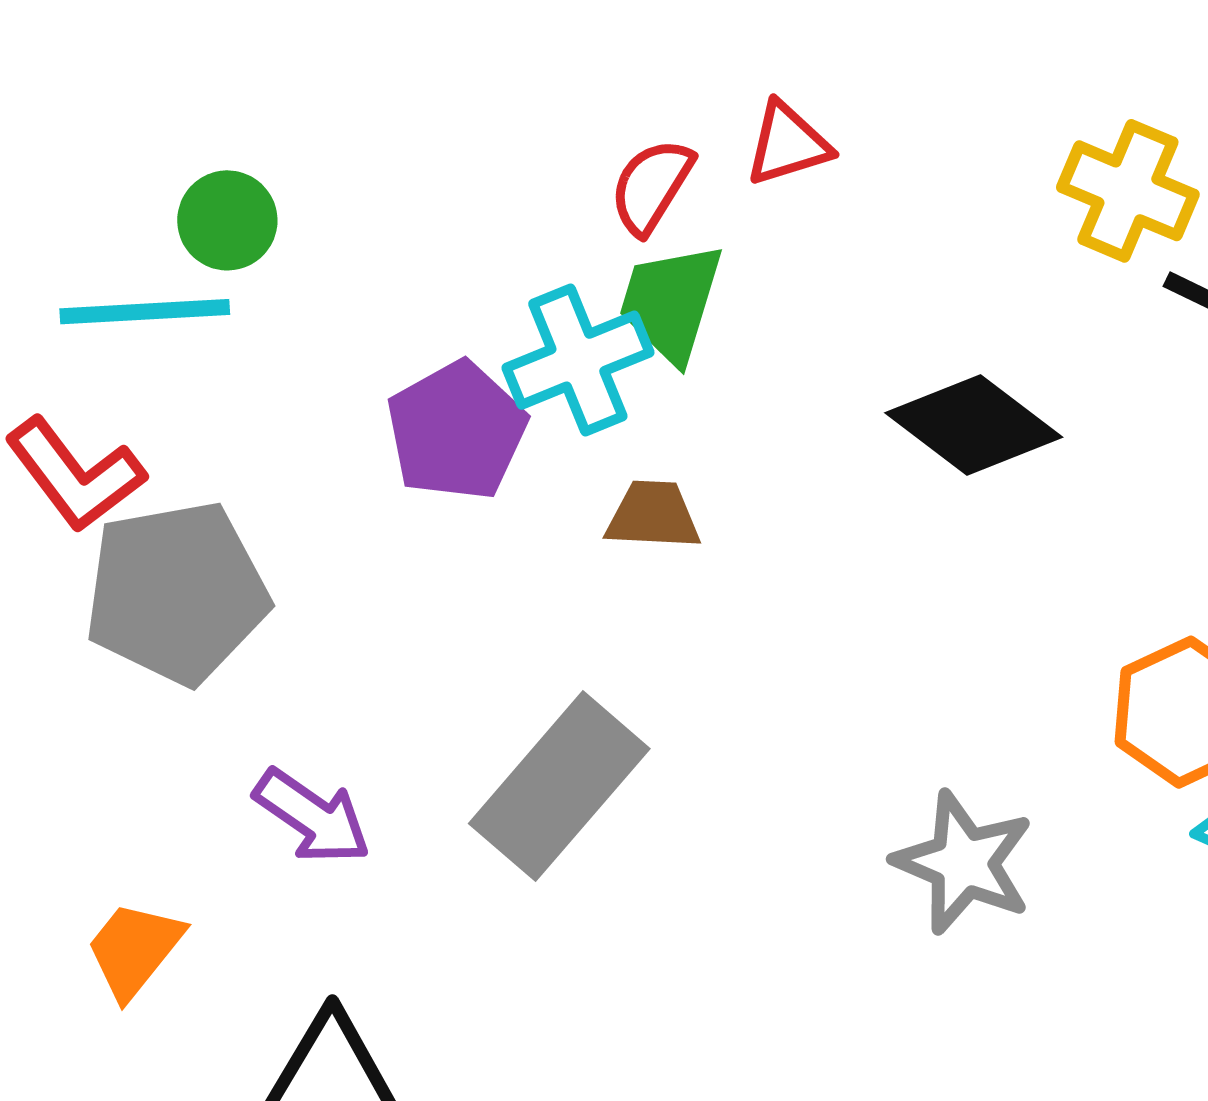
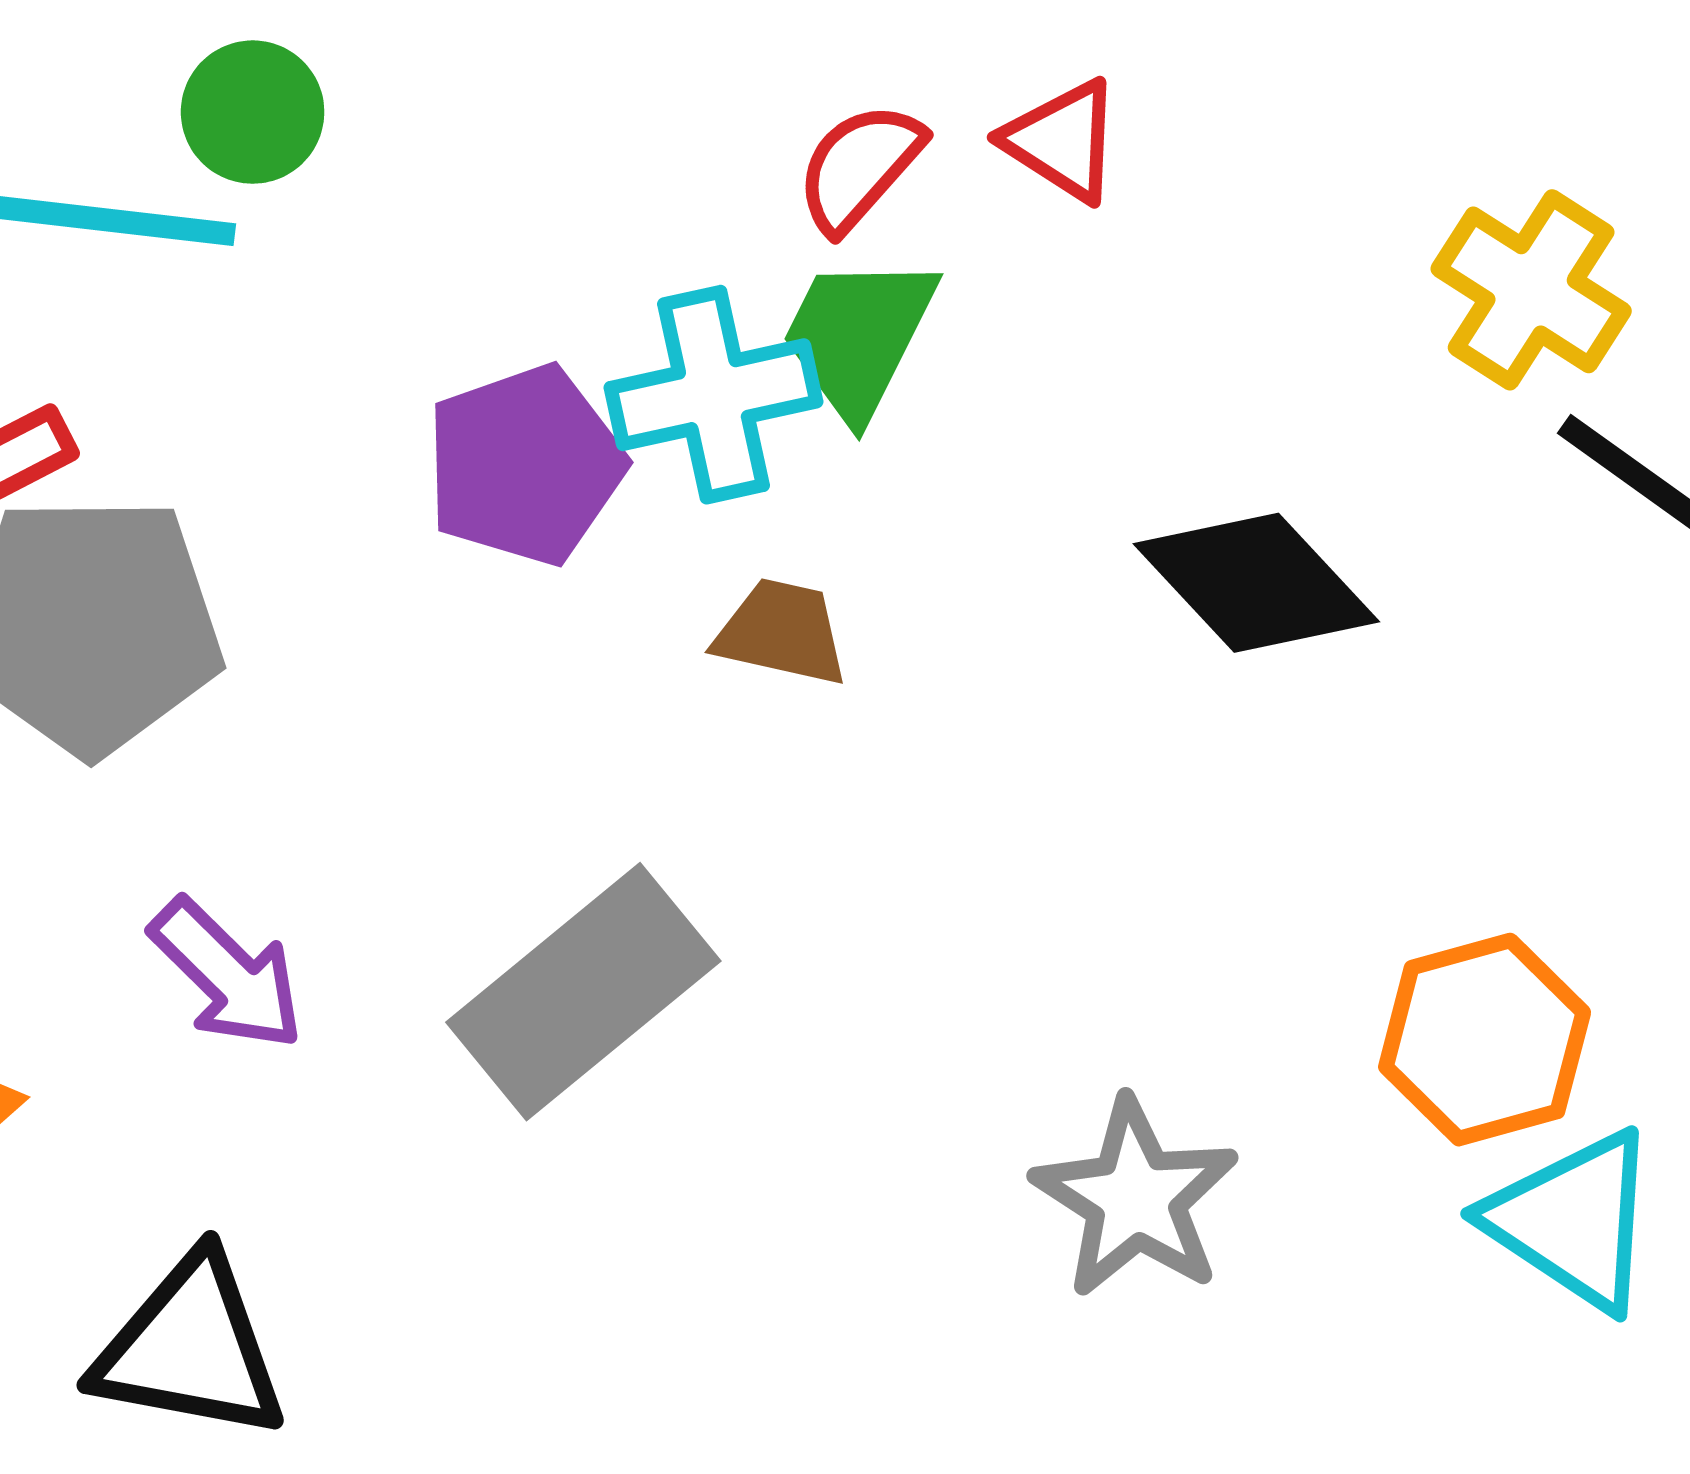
red triangle: (788, 144) -> (1062, 141), turned 40

